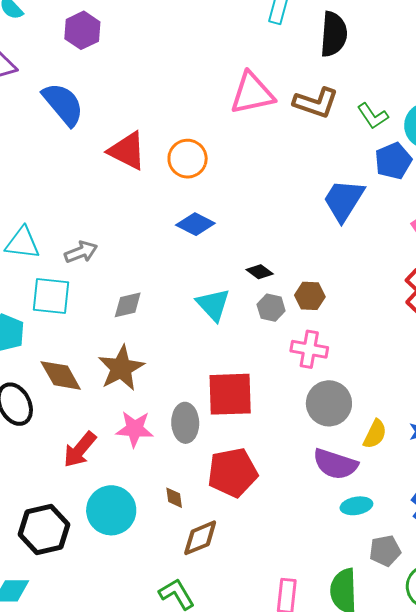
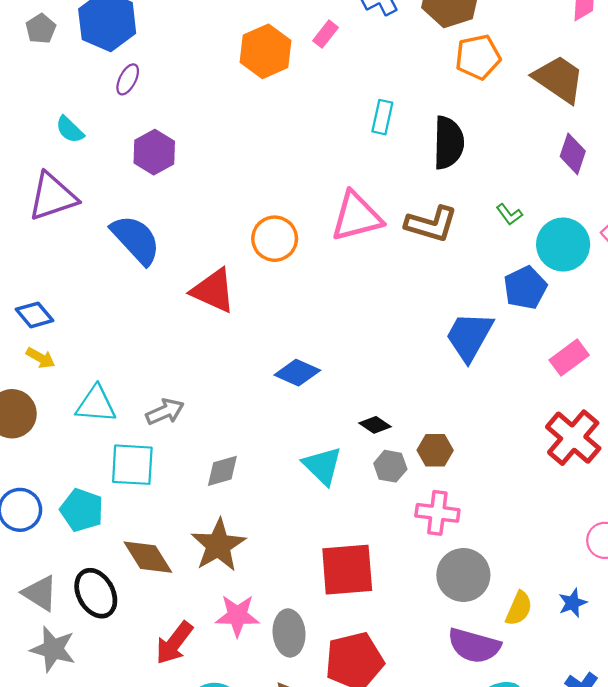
green L-shape: (373, 116) -> (509, 214), moved, size x0.7
orange circle: (188, 159) -> (275, 239), moved
gray ellipse: (185, 423) -> (289, 633), moved

